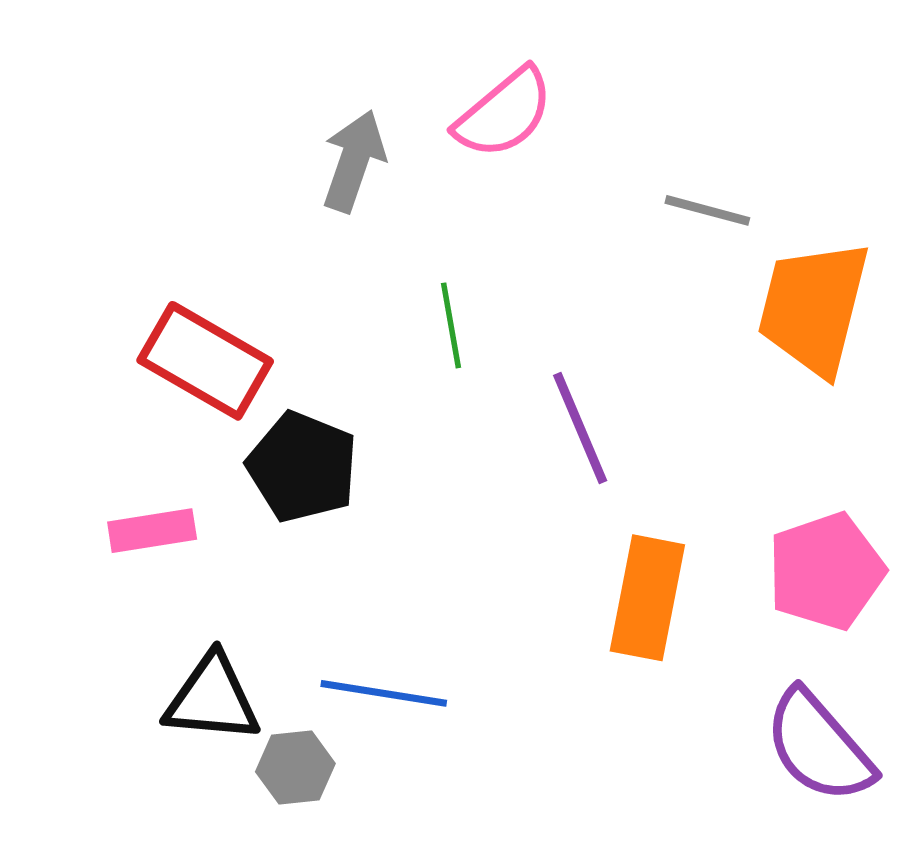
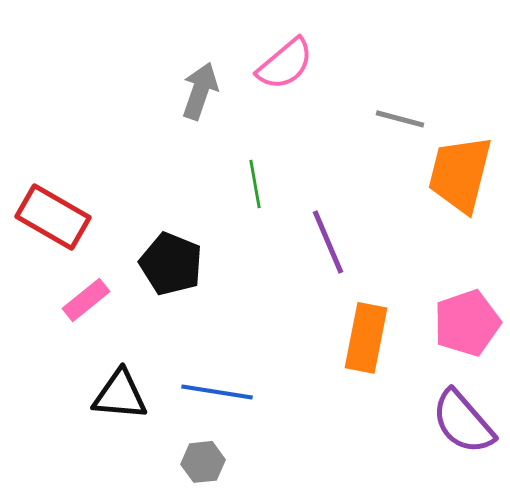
red rectangle: (205, 361) -> (53, 217), moved
pink rectangle: (152, 531) -> (86, 300), turned -30
gray hexagon: (295, 768) -> (203, 462), moved

